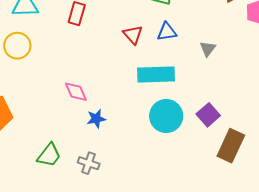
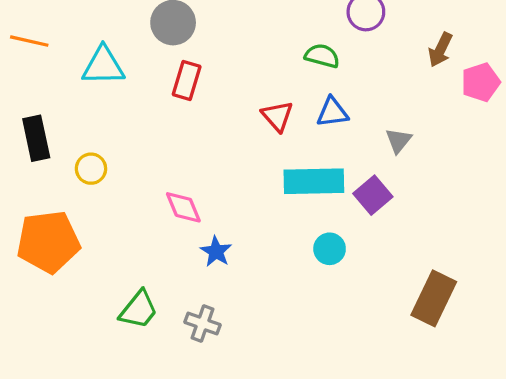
yellow circle: (17, 46) -> (91, 169), moved, size x0.7
purple square: (208, 115) -> (373, 195), moved
cyan circle: (166, 116) -> (330, 249), size x0.6
blue star: (96, 119) -> (216, 252), turned -30

